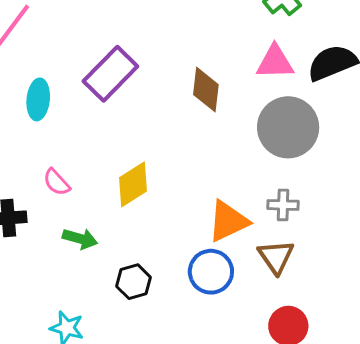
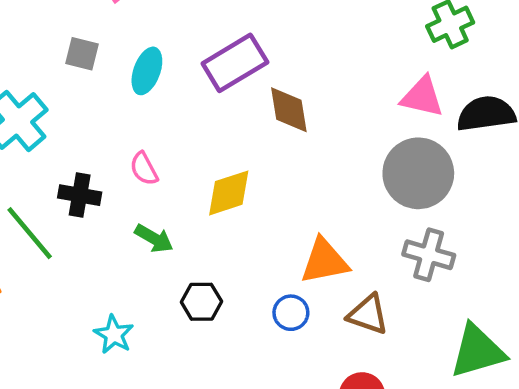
brown diamond: (206, 90) -> (289, 110), moved, turned -30
gray cross: (283, 205) -> (429, 255), moved, size x1.4
brown triangle: (276, 257) -> (368, 314), turned -51
blue circle: (211, 272) -> (291, 313), size x0.7

